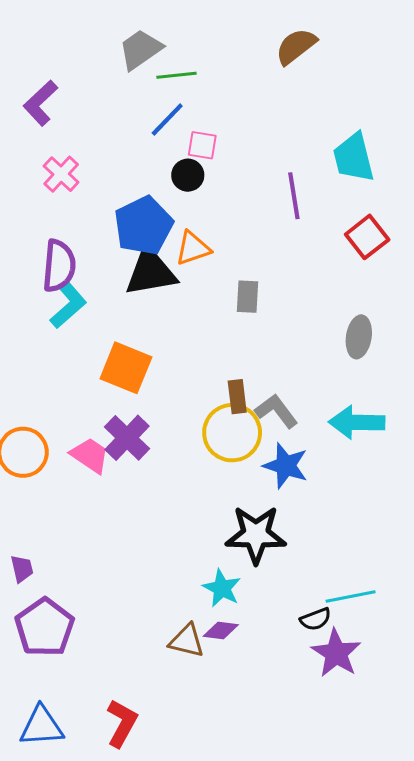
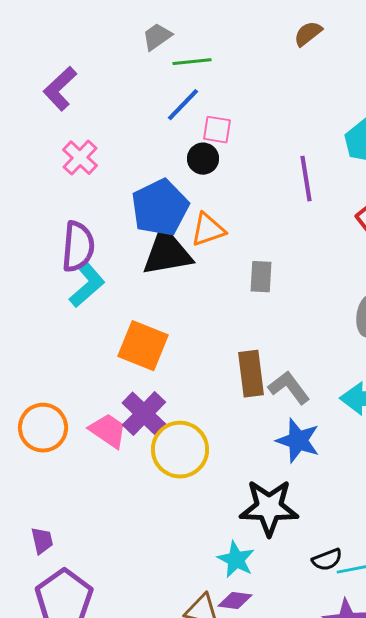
brown semicircle: (296, 46) -> (308, 34), size x0.7
gray trapezoid: (140, 49) -> (157, 37), size x0.7
brown rectangle: (237, 397) -> (251, 374), size x1.4
yellow circle: (232, 433) -> (180, 450), moved
black semicircle: (316, 619) -> (327, 560), moved

